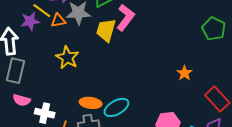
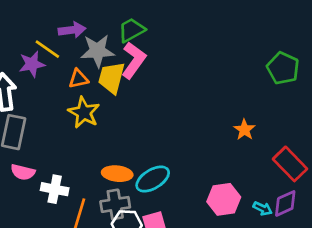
pink L-shape: (125, 17) -> (134, 60), moved
orange triangle: (58, 20) -> (78, 79), moved
yellow trapezoid: (106, 30) -> (112, 78), moved

